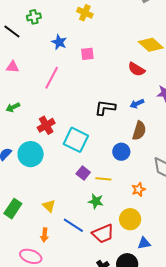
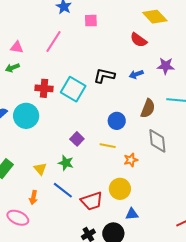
pink triangle: (13, 67) -> (17, 47), moved
red cross: (46, 125) -> (44, 88), turned 30
brown semicircle: (139, 131) -> (148, 108), moved
cyan square: (76, 140) -> (73, 89), moved
yellow line: (103, 179) -> (108, 146), moved
green star: (96, 201) -> (66, 163), moved

